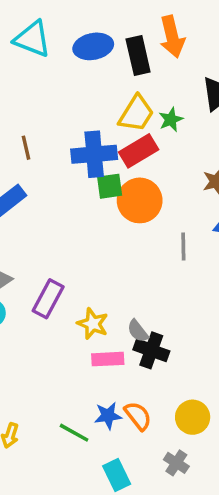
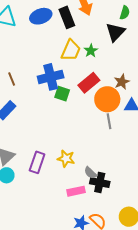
red rectangle: (139, 151) -> (89, 83), moved
green square: (110, 186) -> (62, 94), turned 35
orange circle: (140, 200) -> (107, 99), moved
yellow star: (93, 324) -> (66, 159), moved

